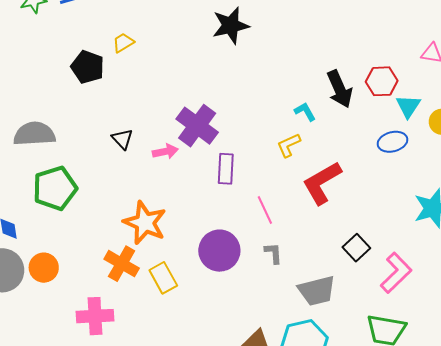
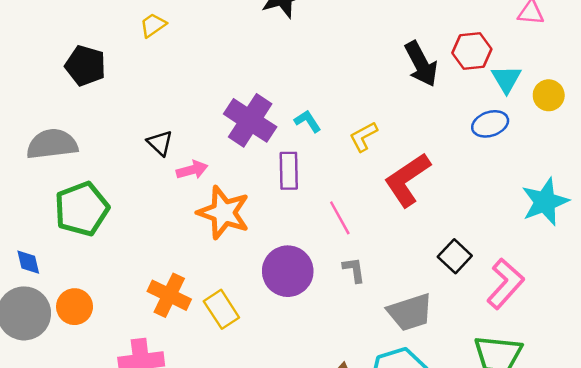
black pentagon: (88, 67) -> (85, 66), moved
cyan L-shape: (305, 112) -> (308, 121), moved
pink arrow: (165, 151) -> (192, 170), moved
orange star: (145, 223) -> (224, 213), moved

